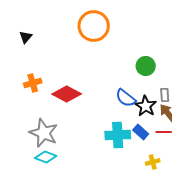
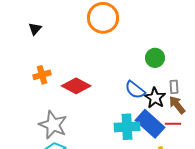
blue rectangle: (141, 132) -> (150, 124), size x1.8

